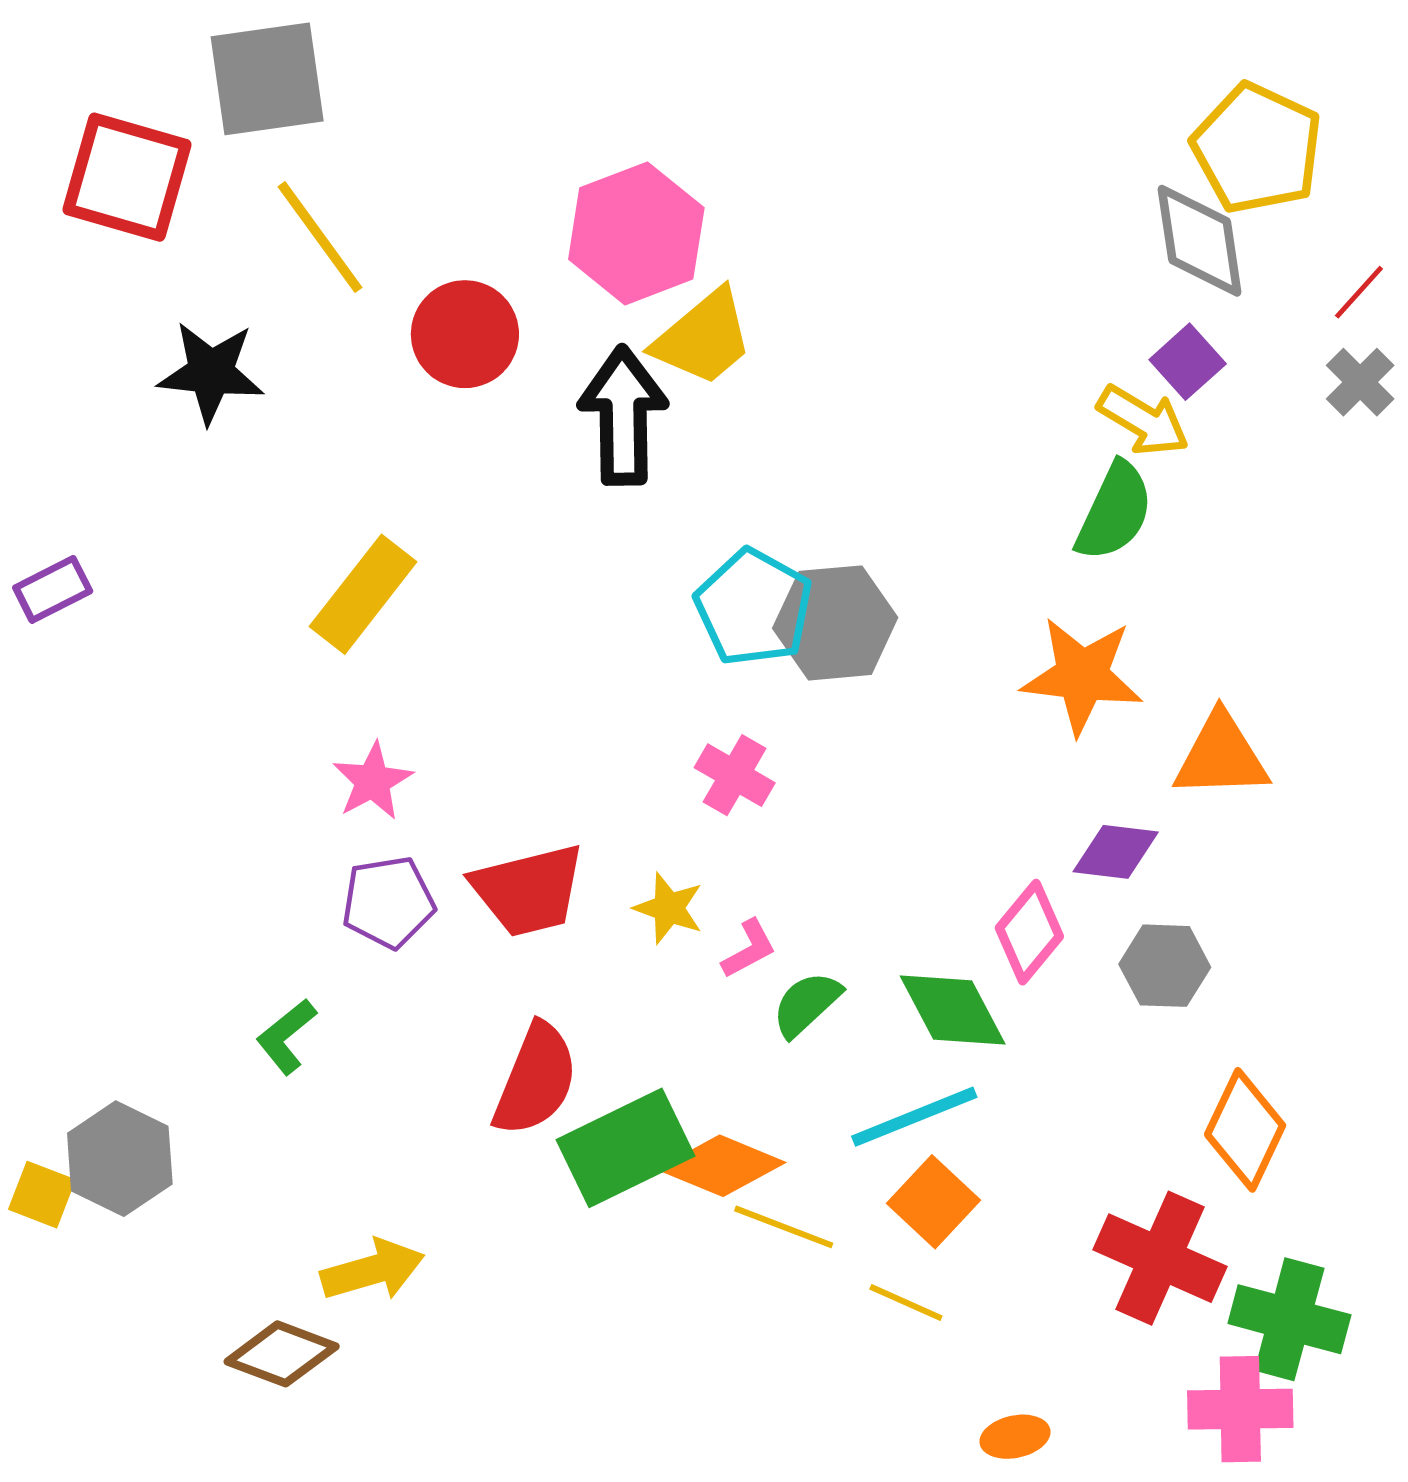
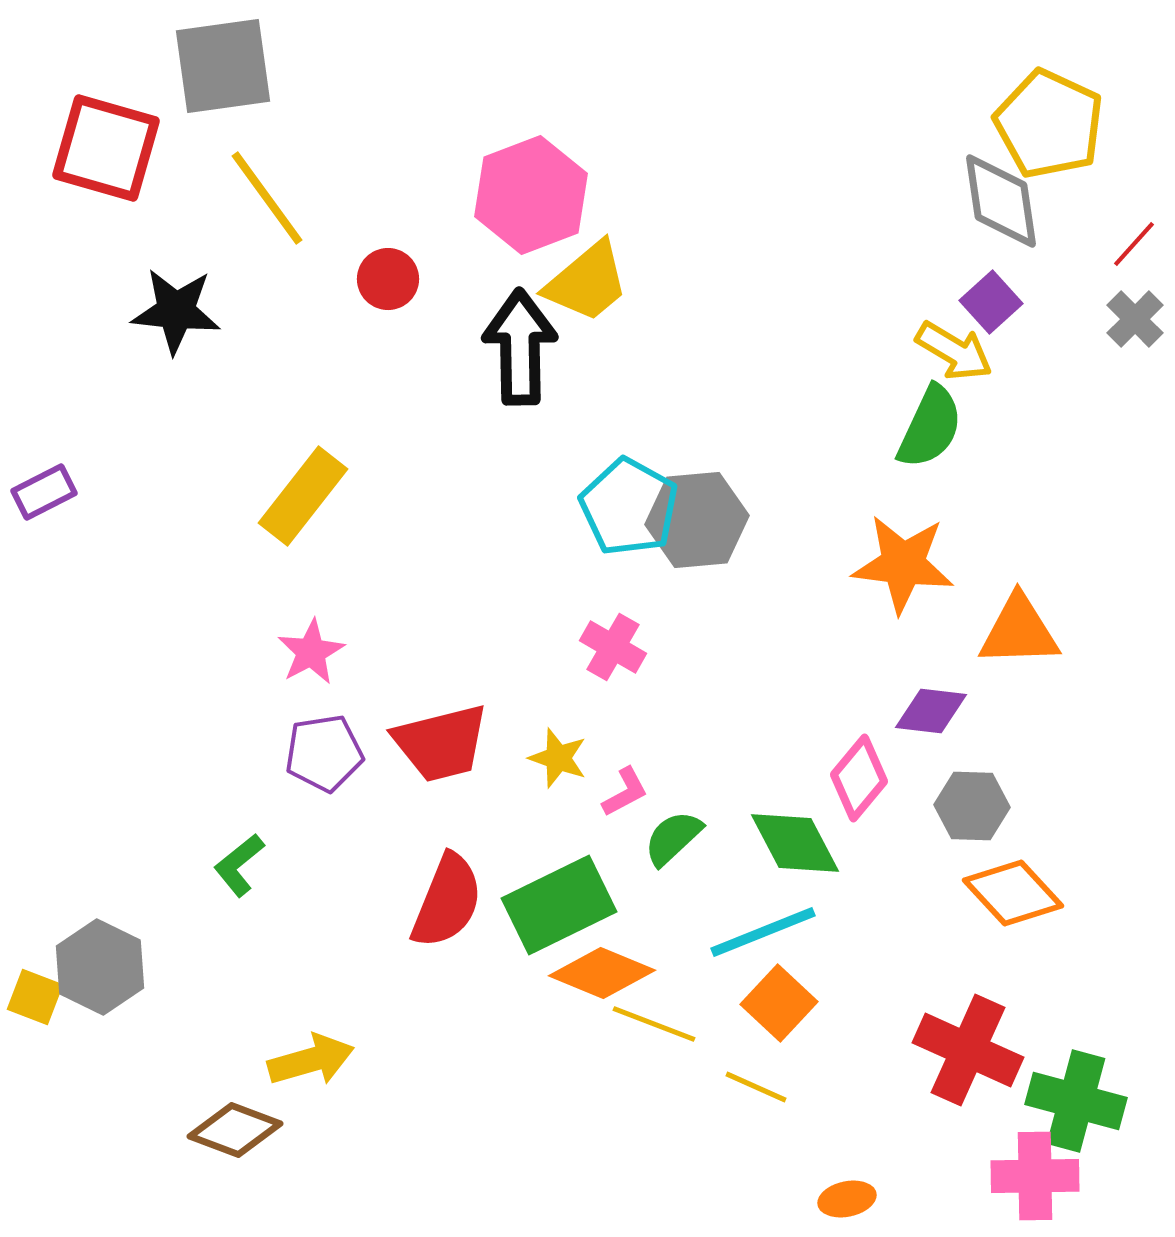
red circle: (465, 334) -> (388, 279), size x0.7
orange diamond: (1245, 1130) -> (1013, 893), moved, turned -68
green rectangle: (626, 1148) -> (559, 905), moved

